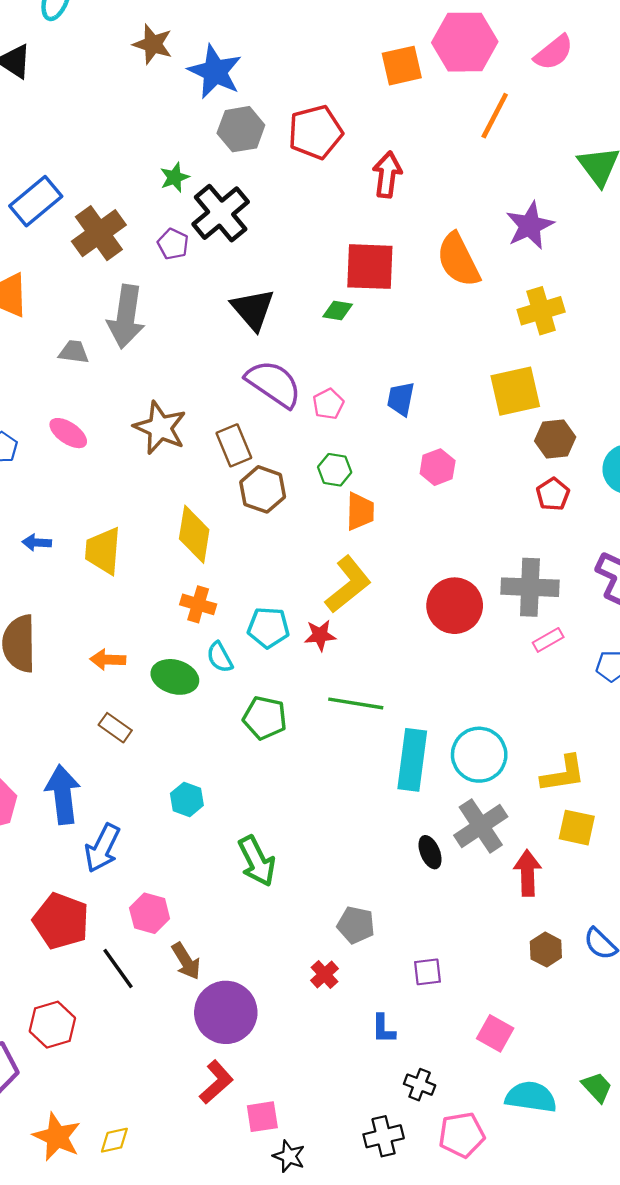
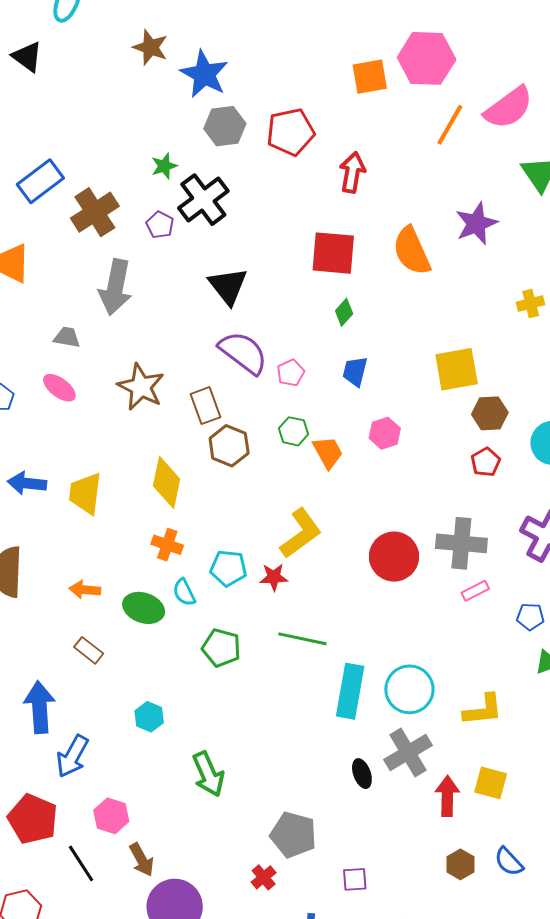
pink semicircle: (554, 52) -> (509, 108), moved, size x1.4
green diamond: (338, 310) -> (344, 312), moved, turned -60
yellow cross: (541, 311) -> (531, 303), moved, size x0.7
gray trapezoid: (74, 352) -> (67, 337), moved
orange trapezoid: (360, 511) -> (328, 452), moved, turned -33
blue arrow: (37, 543) -> (27, 483), size x1.5
yellow square: (577, 828) -> (491, 783), moved
gray pentagon: (356, 925) -> (293, 835), size x1.4

